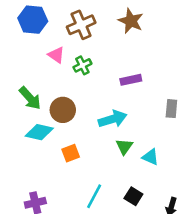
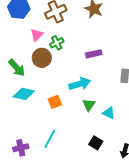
pink triangle: (56, 55) -> (37, 35), turned 40
brown circle: (63, 110) -> (42, 58), moved
orange square: (71, 153) -> (55, 102), moved
cyan line: (94, 196) -> (50, 139), moved

